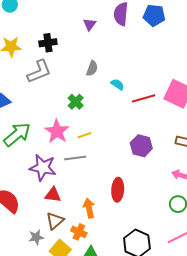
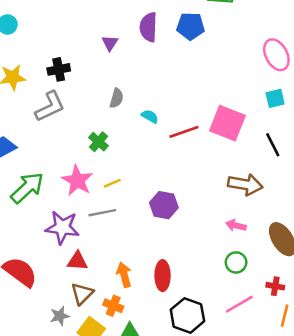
purple hexagon: (141, 146) -> (164, 205), moved
red ellipse: (118, 190) -> (163, 276), moved

